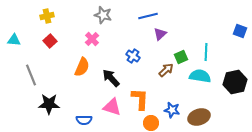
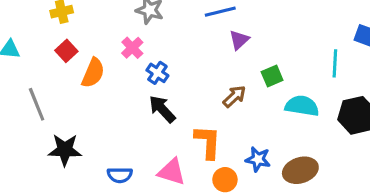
cyan line: (206, 52) -> (335, 63), moved
blue cross: (133, 56) -> (157, 73), moved
orange semicircle: (82, 67) -> (93, 73), moved
brown arrow: (166, 70) -> (234, 96), moved
pink triangle: (112, 107) -> (172, 172), moved

